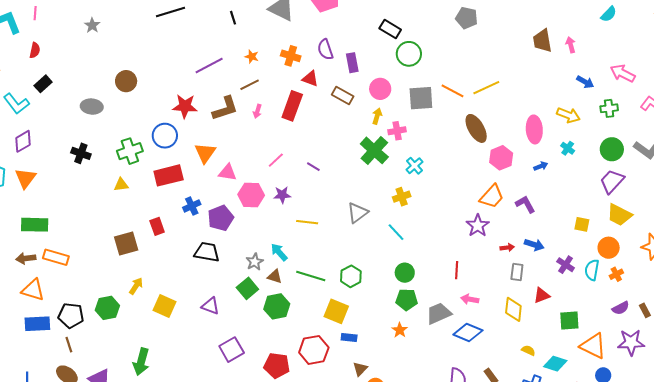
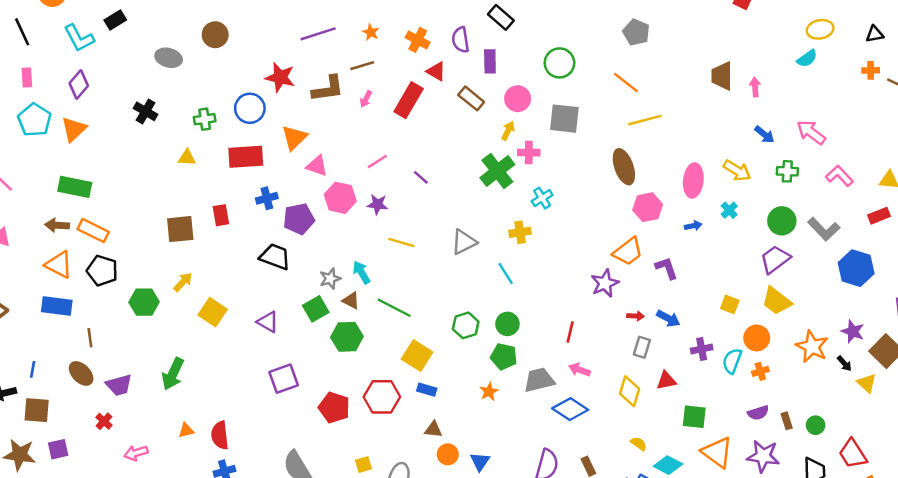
black rectangle: (390, 29) -> (501, 17), moved
orange line: (452, 91) -> (626, 83), moved
purple diamond: (23, 141) -> (79, 84), turned -30
green cross: (130, 151) -> (205, 119), size x0.7
purple cross: (566, 265) -> (702, 349), turned 36
green hexagon: (351, 276) -> (466, 325), moved
black pentagon: (71, 315) -> (102, 271), moved
brown triangle: (360, 369) -> (433, 429), turned 42

